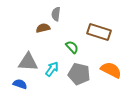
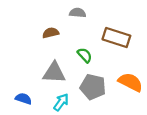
gray semicircle: (56, 14) -> (78, 13), moved, turned 88
gray triangle: (28, 62) -> (54, 73), moved
cyan arrow: (52, 69) -> (61, 102), moved

